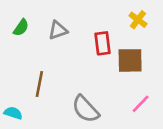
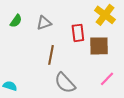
yellow cross: (138, 20) -> (105, 15), size x1.5
brown line: (39, 84) -> (51, 55), moved

